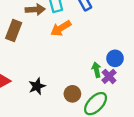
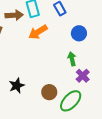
blue circle: (115, 58) -> (79, 33), moved
green arrow: (96, 70) -> (72, 59), moved

